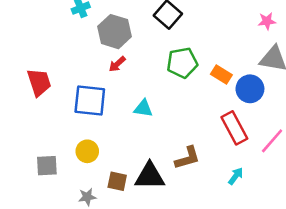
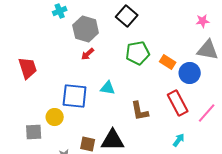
blue square: (90, 101) -> (75, 96), moved
yellow circle: (87, 151) -> (55, 117), moved
brown L-shape: (187, 158) -> (140, 111), moved, turned 95

